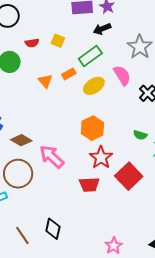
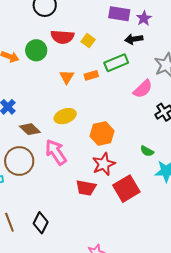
red semicircle: (32, 43) -> (62, 37), size x1.6
pink semicircle: (122, 75) -> (143, 89), turned 65
yellow ellipse: (94, 86) -> (65, 116), moved

